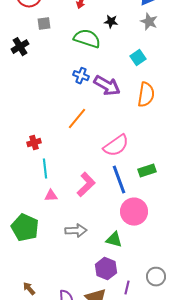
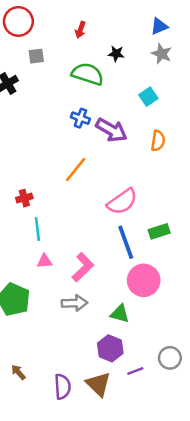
orange semicircle: (146, 95) -> (158, 141), size x0.7
pink L-shape: (86, 185) -> (83, 267), moved
purple line: (127, 288) -> (135, 371), turned 56

